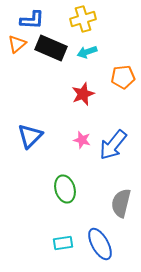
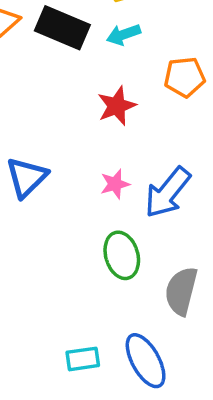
pink star: (82, 140) -> (115, 184), turned -30
green ellipse: (65, 189) -> (122, 255), moved

